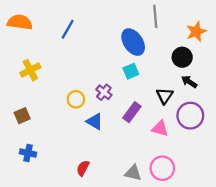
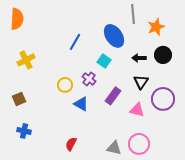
orange semicircle: (20, 22) -> (17, 19), turned 85
blue line: (68, 29) -> (75, 42), moved
orange star: (196, 32) -> (156, 27), moved
black circle: (182, 57) -> (163, 55), moved
cyan square: (131, 71) -> (104, 61), moved, turned -32
black arrow: (189, 82) -> (139, 58), moved, turned -32

